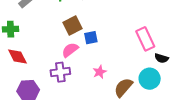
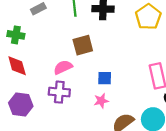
blue square: (91, 38) -> (105, 78), moved
pink semicircle: (70, 50) -> (63, 67), moved

